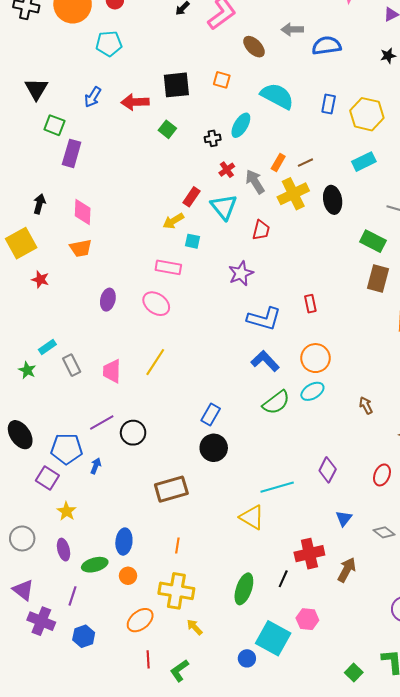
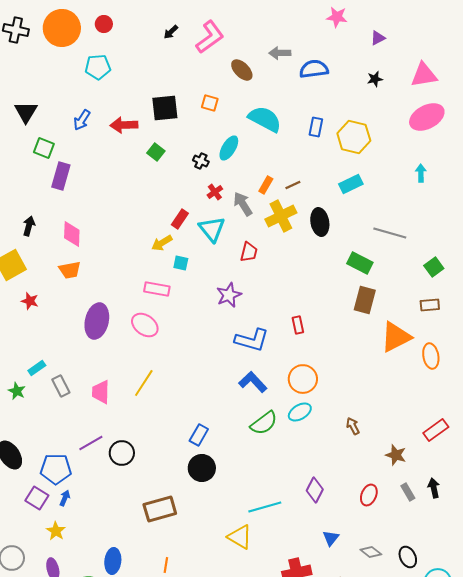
black cross: (213, 138) -> (201, 161), turned 35
purple ellipse: (108, 300) -> (97, 321), size x1.6
blue arrow: (96, 466) -> (65, 498), moved

